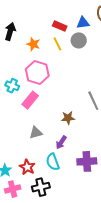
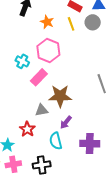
brown star: (68, 118) -> (60, 96), moved, size x1.6
red star: (27, 167) -> (27, 129), moved

